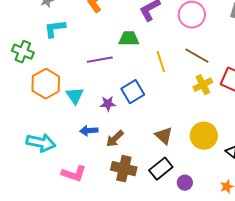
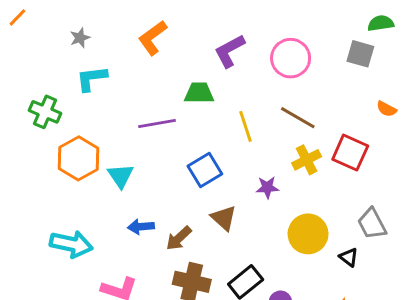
purple star: (108, 104) -> (267, 187), moved
brown triangle: (164, 136) -> (224, 218), moved

